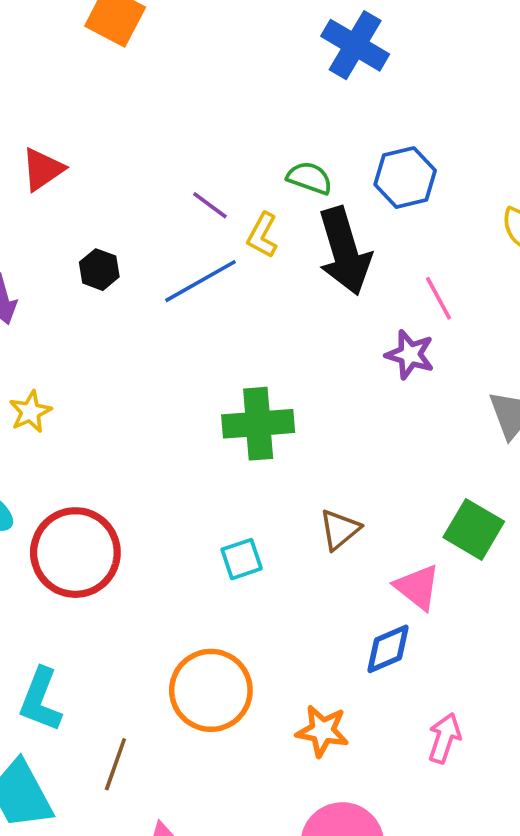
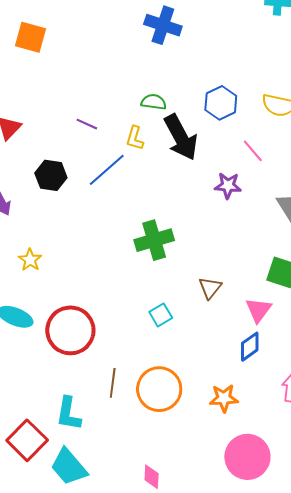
blue hexagon: (405, 178) -> (221, 103), moved
purple line: (210, 205) -> (87, 124), moved
black hexagon: (99, 270) -> (51, 175), size x1.4
pink line: (439, 298) -> (253, 151), moved
pink triangle: (417, 587) -> (259, 310), turned 40
brown line: (115, 764) -> (113, 383), moved

